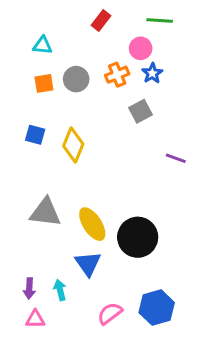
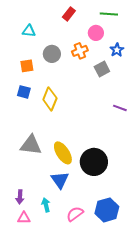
blue star: (152, 73) -> (117, 50), moved
orange square: (44, 83) -> (27, 66), moved
gray square: (141, 111) -> (102, 69), moved
cyan arrow: (60, 290) -> (46, 205), moved

